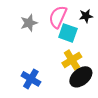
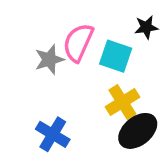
pink semicircle: (58, 17) -> (78, 43), moved
gray star: (29, 23) -> (49, 60), moved

